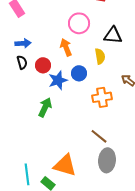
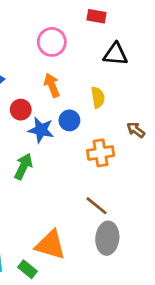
pink circle: (79, 23) -> (52, 42), moved
black triangle: (113, 35) -> (115, 54), moved
blue star: (58, 80) -> (41, 130), turned 30

